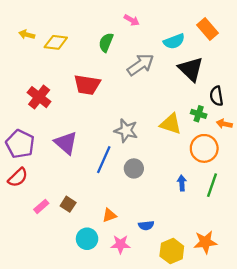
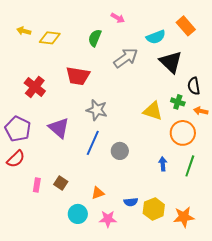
gray star: (126, 131) -> (97, 110), moved
pink rectangle: (41, 206) -> (37, 185), turned -40
yellow hexagon: (172, 251) -> (154, 209), moved

